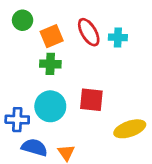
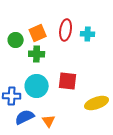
green circle: (23, 20) -> (16, 40), moved
red ellipse: (89, 32) -> (66, 30), turned 40
blue semicircle: (34, 147) -> (25, 117), turned -42

